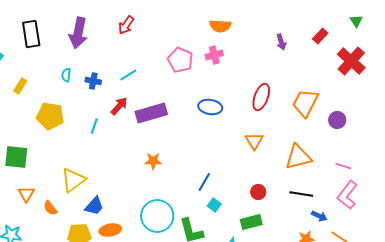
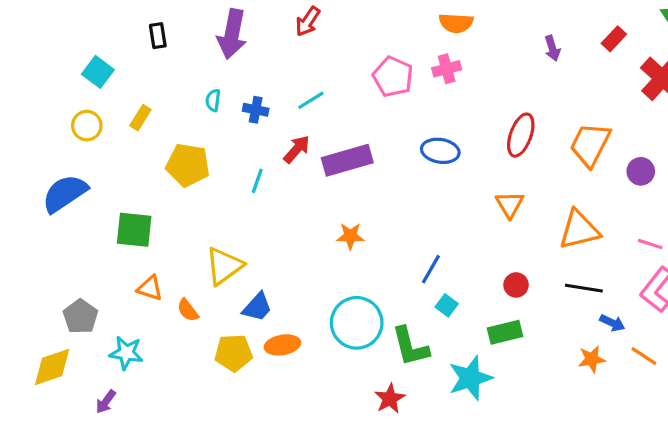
black rectangle: (31, 34) -> (158, 36), size x0.6
orange triangle: (26, 194) -> (150, 288), turned -42

